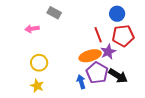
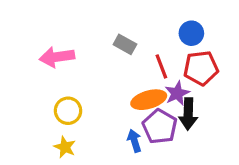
gray rectangle: (54, 13) -> (125, 44), moved
pink arrow: (32, 29) -> (57, 57), size x1.5
black arrow: (118, 76) -> (188, 114), moved, turned 60

